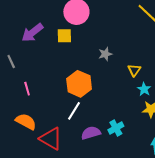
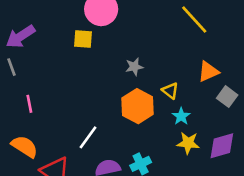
purple arrow: (32, 33) -> (21, 36), moved
yellow triangle: (134, 70) -> (170, 91), turned -32
orange hexagon: (79, 84) -> (138, 106), moved

